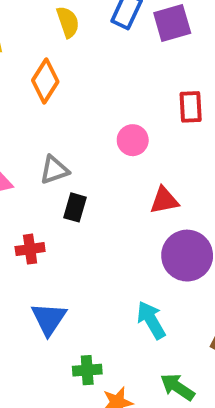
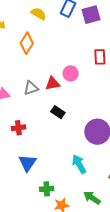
yellow semicircle: (68, 22) -> (38, 14), turned -42
red triangle: (164, 200) -> (53, 84), moved
black rectangle: (75, 207) -> (58, 112), moved, turned -72

